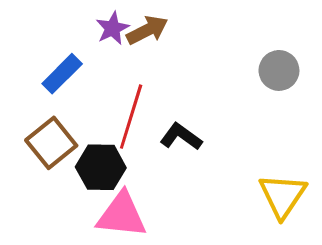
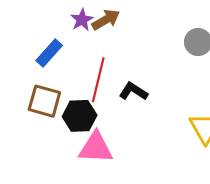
brown square: (51, 143) -> (44, 101), turned -32

